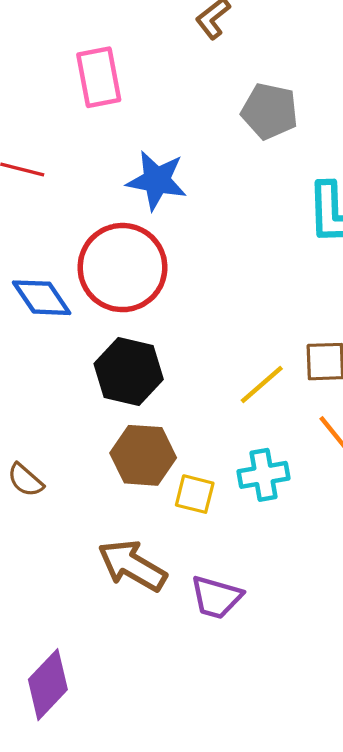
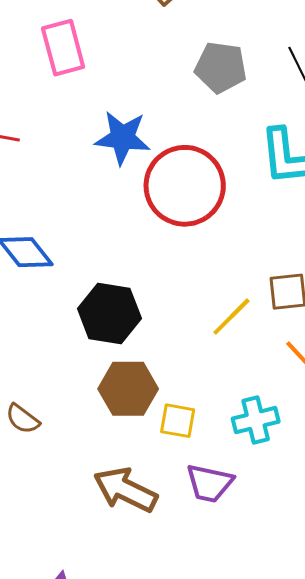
red circle: (122, 268) -> (185, 186), moved
cyan cross: (264, 475) -> (256, 420), moved
purple trapezoid: (216, 597) -> (209, 483), moved

